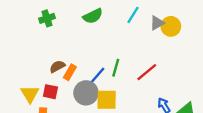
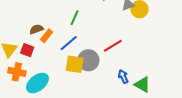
green line: (116, 68) -> (75, 18), moved
gray circle: (86, 93) -> (88, 60), moved

